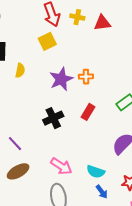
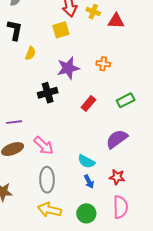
orange cross: (86, 77) -> (103, 64), moved
black cross: (53, 118) -> (48, 93), moved
purple line: (15, 144) -> (14, 122), turned -63
pink arrow: (61, 166) -> (44, 146), moved

